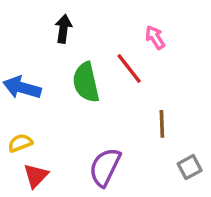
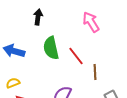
pink arrow: (155, 37) -> (91, 22), size x1.5
red line: (129, 69) -> (76, 56), moved

